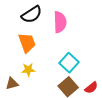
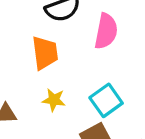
yellow star: (28, 70) -> (54, 100), moved

